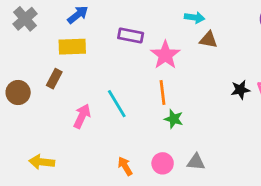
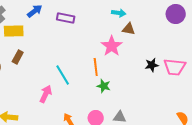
purple rectangle: (131, 36) -> (66, 18), moved
yellow rectangle: (72, 47) -> (14, 31), moved
pink star: (165, 55) -> (112, 46), moved
pink arrow: (82, 116) -> (46, 94), moved

